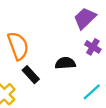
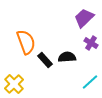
black rectangle: (31, 75) -> (45, 60), moved

